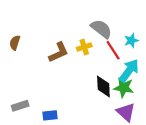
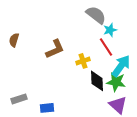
gray semicircle: (101, 29) -> (96, 15), moved
cyan star: (131, 41) -> (110, 30), moved
yellow cross: (84, 47) -> (83, 61), moved

